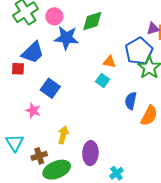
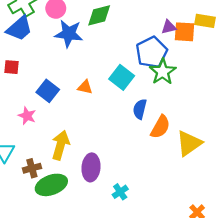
blue trapezoid: (33, 52) -> (19, 28), moved
orange triangle: (109, 62) -> (85, 87), moved
cyan square: (103, 81) -> (122, 77), moved, size x1.5
yellow arrow: (63, 135) -> (60, 145), size x1.4

